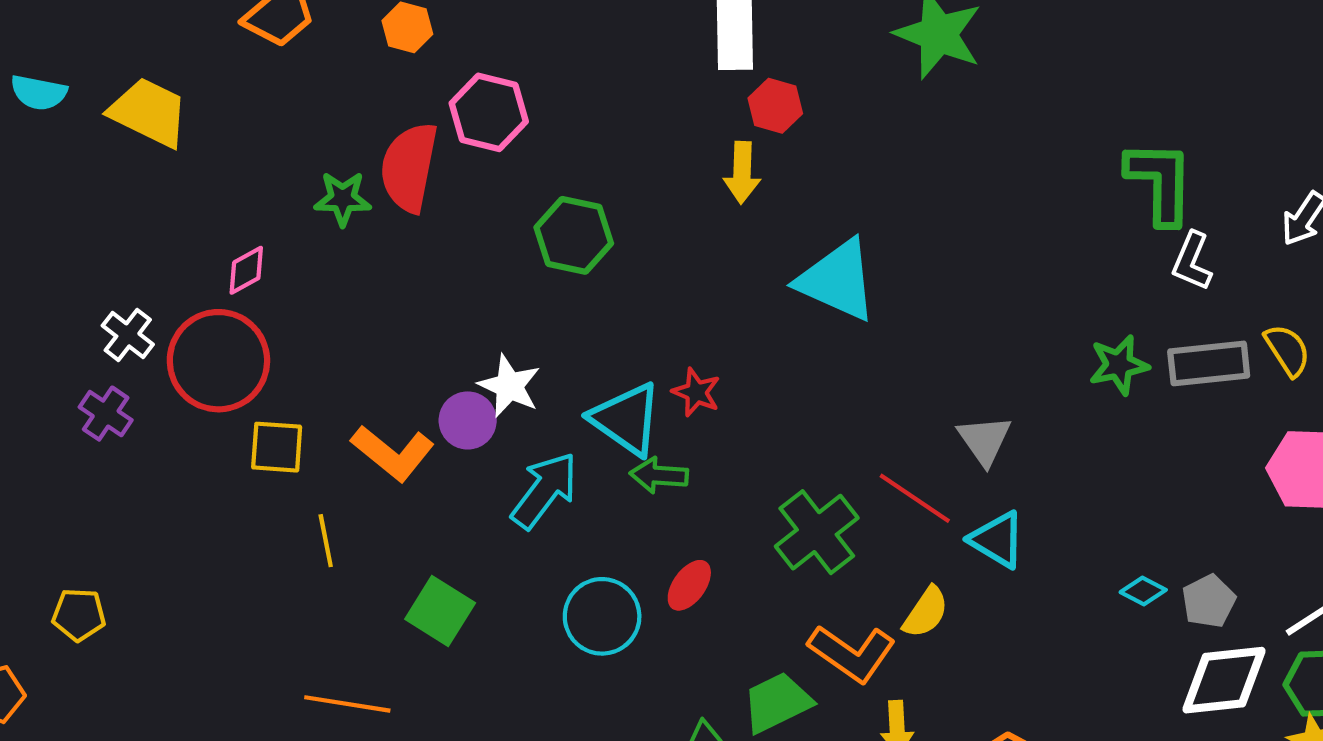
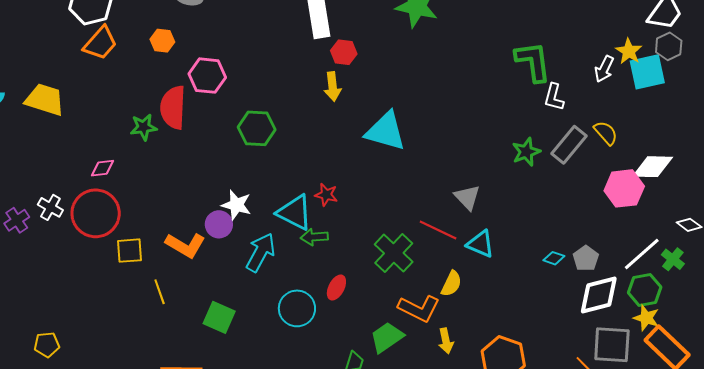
pink diamond: (246, 270) -> (102, 168), turned 30
gray rectangle: (1209, 363) -> (569, 145), turned -36
purple cross: (106, 414) -> (17, 220), moved, turned 30

